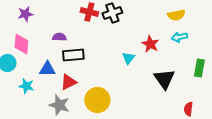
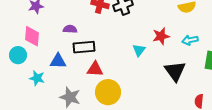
cyan arrow: (179, 37) -> (190, 40), moved
red star: (150, 44) -> (161, 36), turned 30
red triangle: (68, 82) -> (95, 69), moved, turned 30

